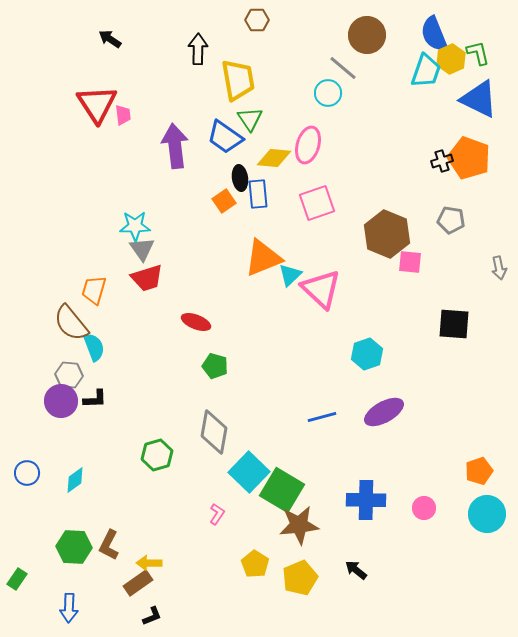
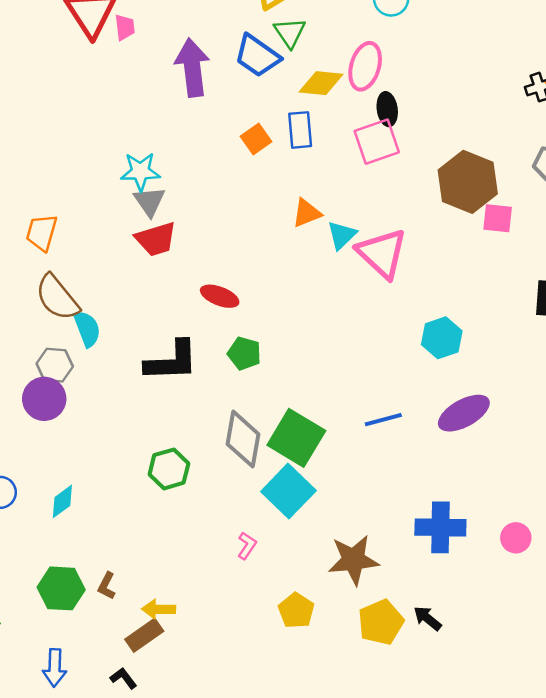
black ellipse: (240, 178) -> (387, 109), moved
orange triangle: (263, 258) -> (307, 213), size x0.6
orange trapezoid: (94, 290) -> (42, 233), moved
black L-shape: (95, 399) -> (172, 361), moved, size x1.8
green square: (282, 490) -> (296, 438), moved
brown L-shape: (109, 545) -> (107, 586), size x0.7
yellow pentagon: (300, 578) -> (381, 622), moved
black L-shape: (152, 616) -> (123, 678), moved, turned -105

